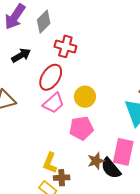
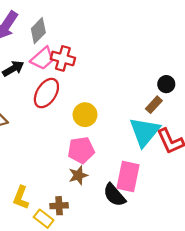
pink trapezoid: (53, 103) -> (43, 58), moved
brown star: (96, 161) -> (78, 175), moved
yellow L-shape: (50, 163) -> (21, 198), moved

